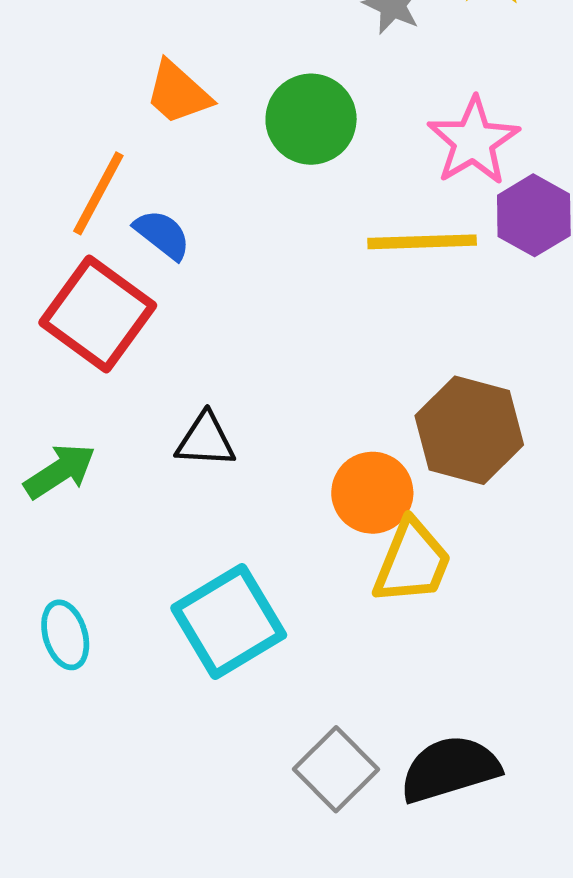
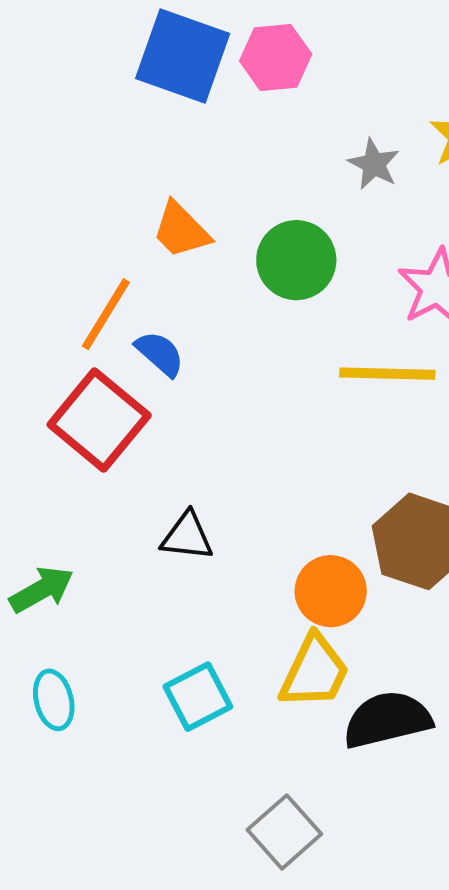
green arrow: (60, 471) -> (42, 590), moved
yellow trapezoid: (412, 562) -> (315, 672), moved
cyan square: (229, 622) -> (198, 697), size x0.7
black semicircle: (450, 769) -> (387, 720), moved

